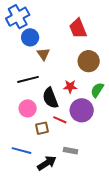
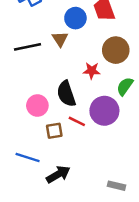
blue circle: (30, 37) -> (75, 18), moved
black line: (28, 79) -> (28, 47), moved
red star: (70, 87) -> (92, 71), moved
gray rectangle: (70, 151) -> (116, 186), moved

